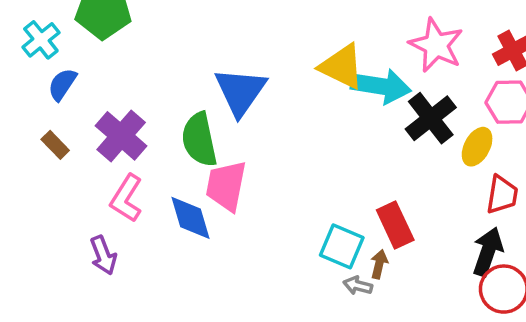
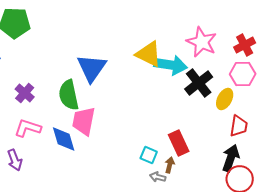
purple cross: (121, 136) -> (25, 93), size x0.7
pink L-shape: (126, 198) -> (28, 128), turned 76
cyan square: (342, 246) -> (149, 155), size x0.7

